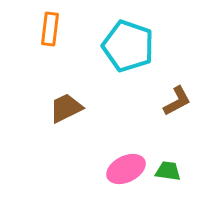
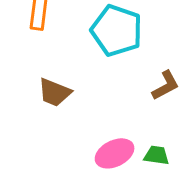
brown trapezoid: (66, 108) -> (55, 92), turned -132

